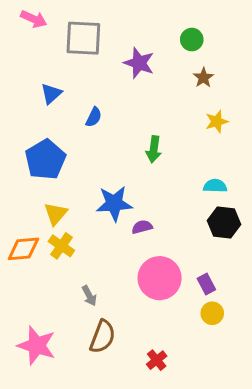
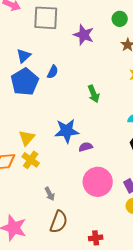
green arrow: (154, 149) -> (94, 94), turned -30
blue pentagon: (45, 160) -> (25, 82), moved
red cross: (157, 360) -> (96, 238), turned 32

